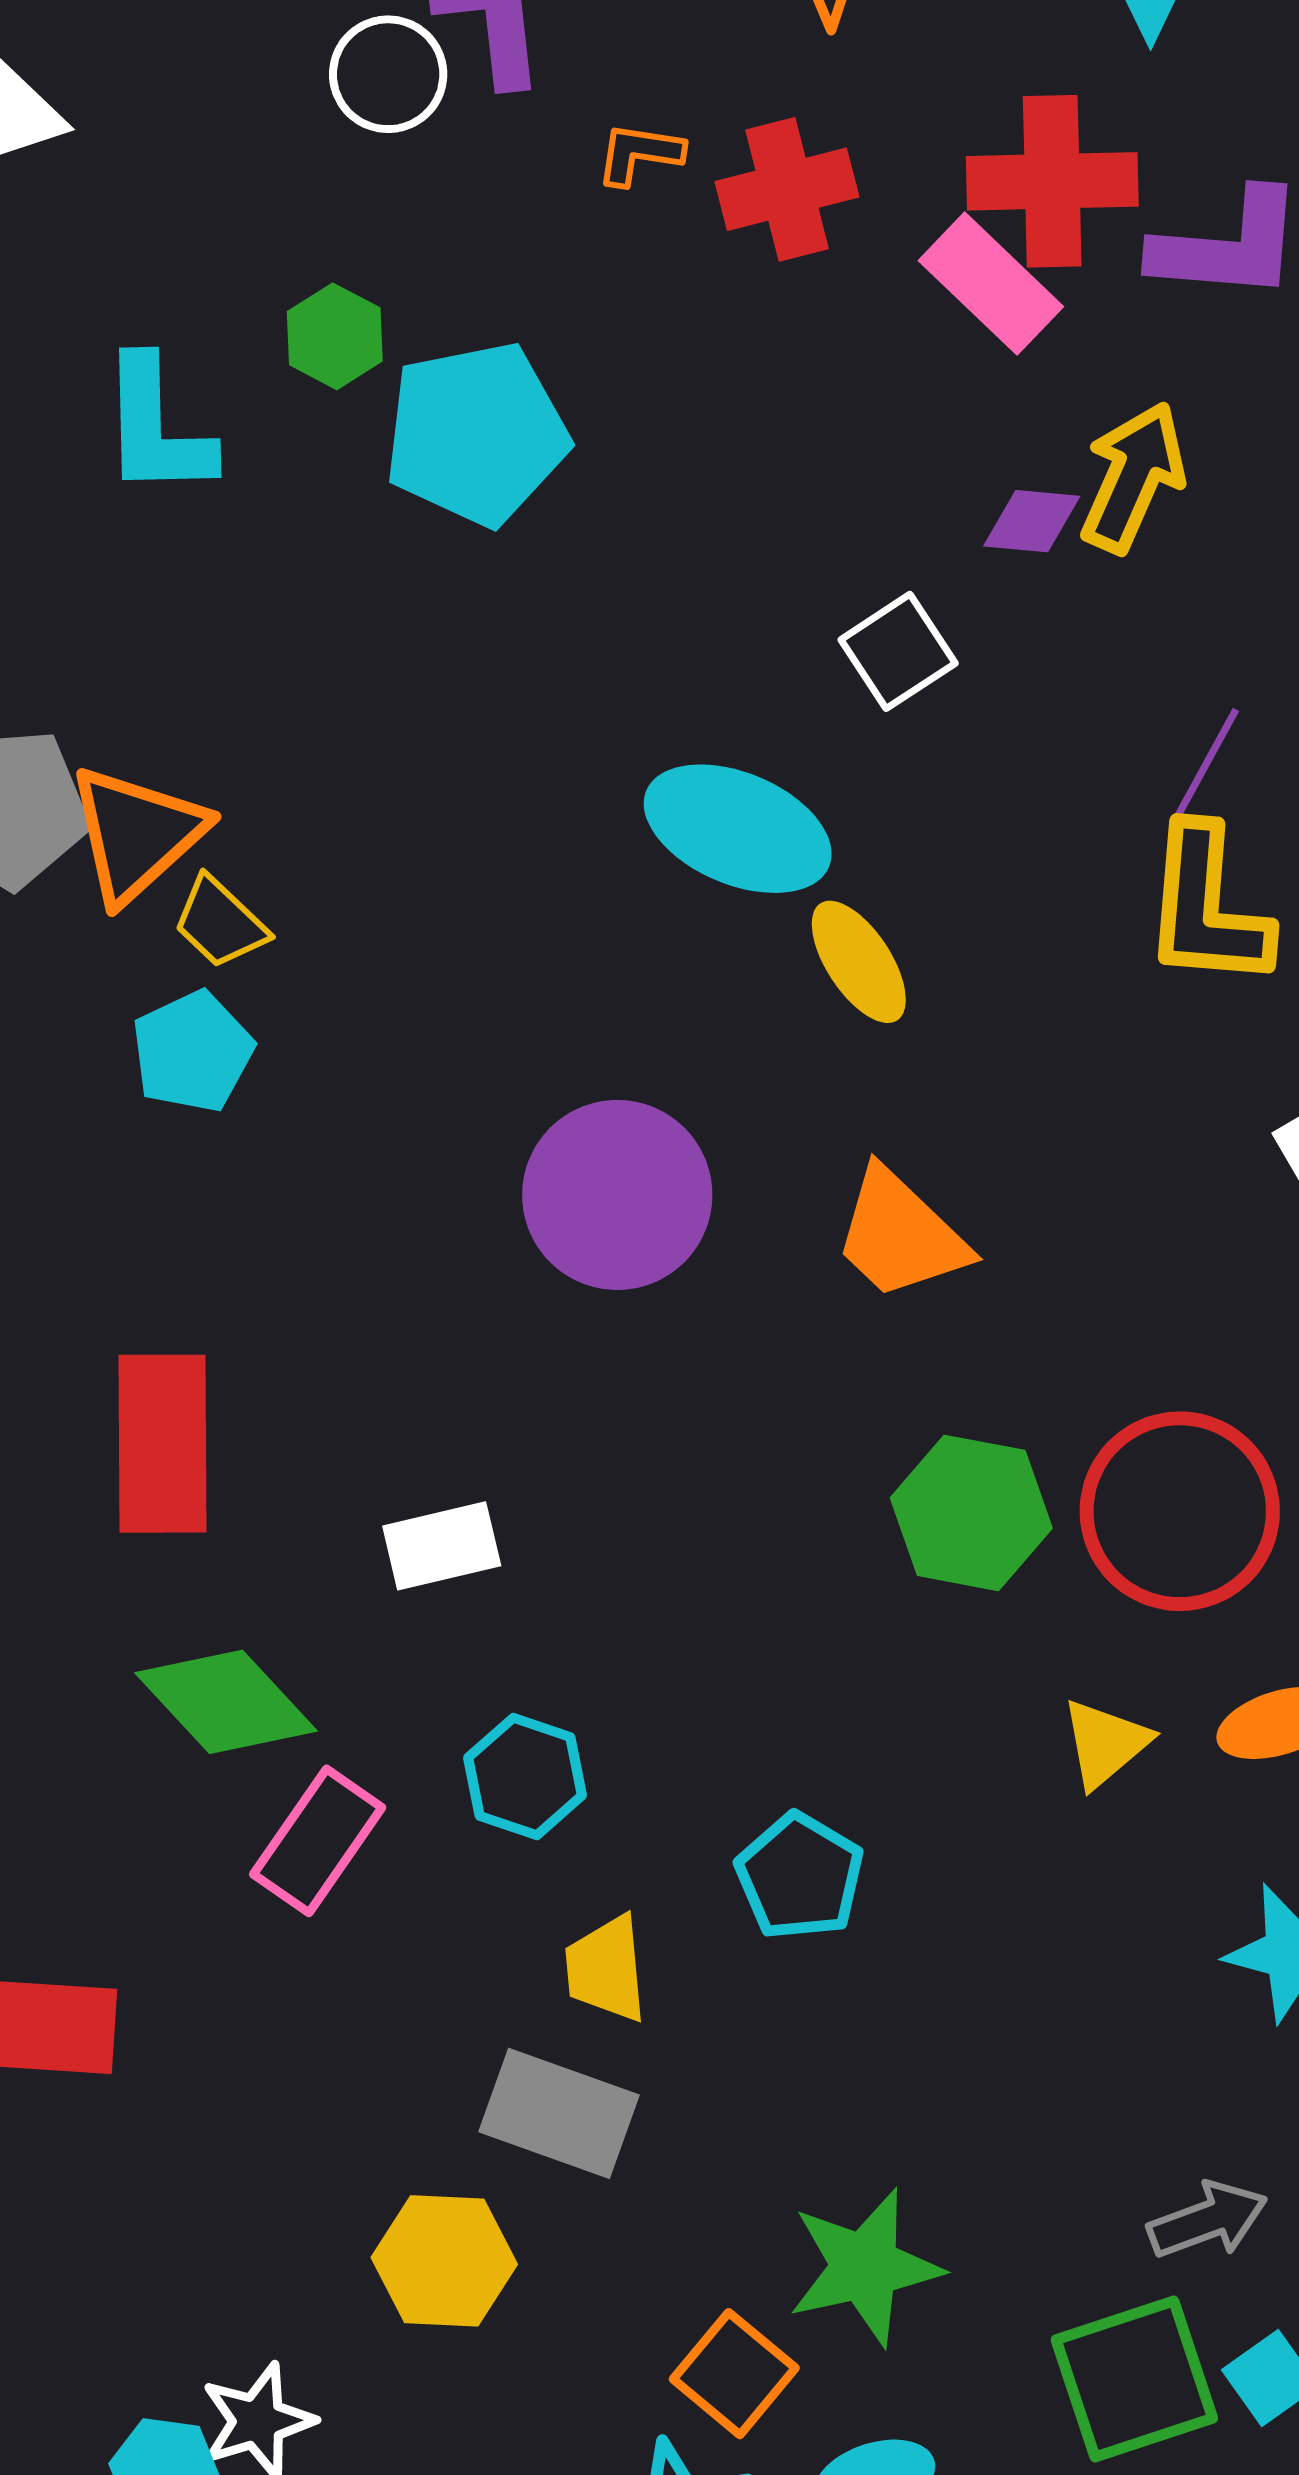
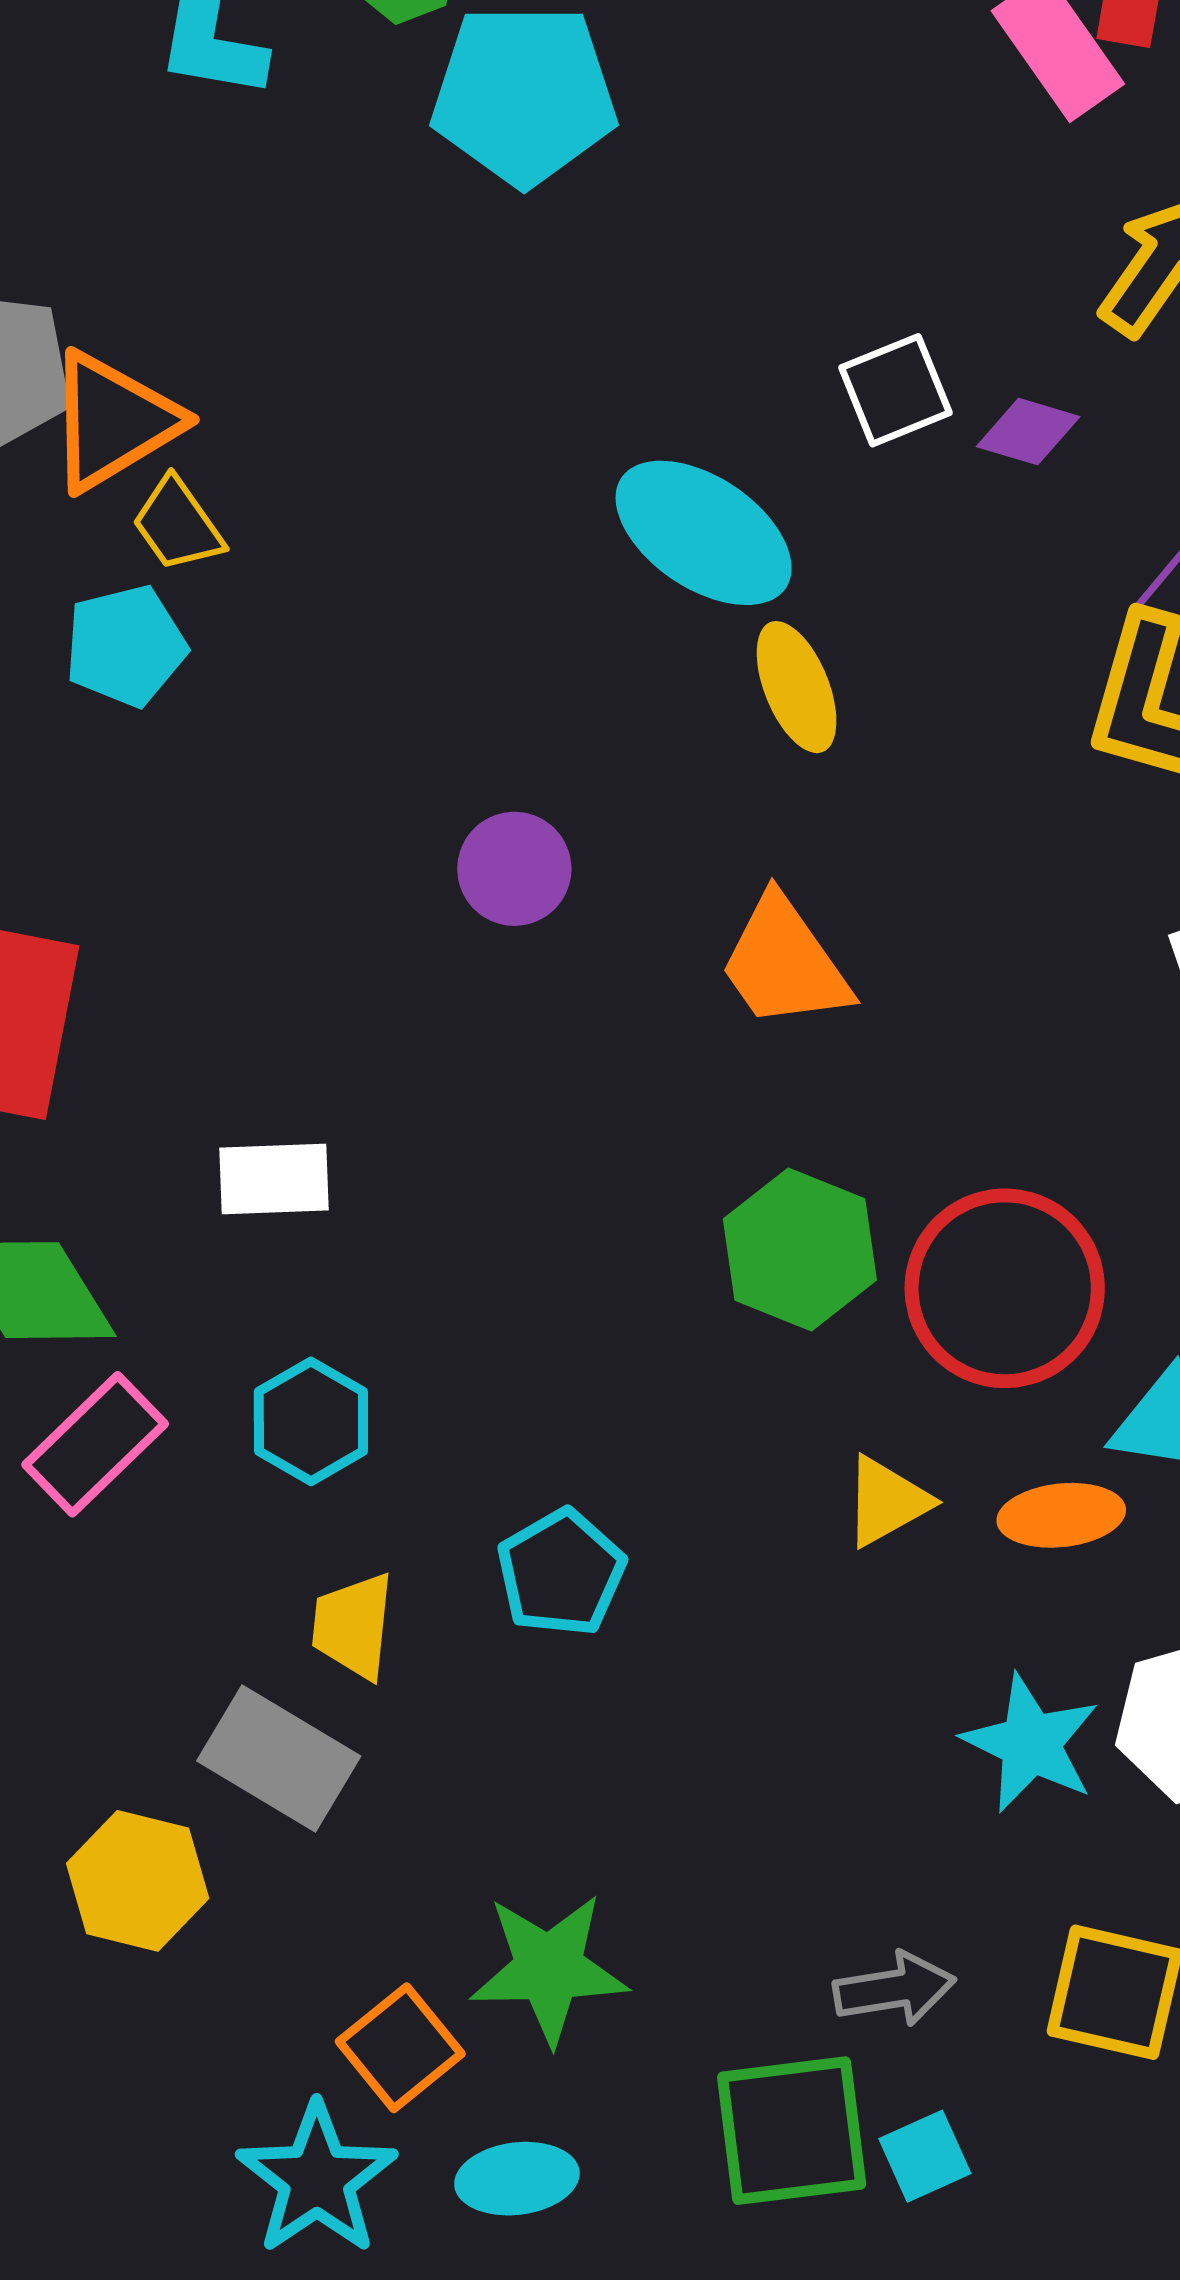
purple diamond: (1032, 521) -> (1028, 432), moved
purple circle: (617, 1195) -> (514, 869), size x0.6

